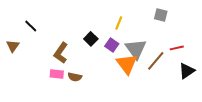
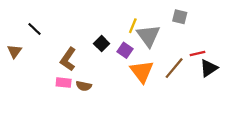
gray triangle: (136, 49) -> (148, 36), moved
black triangle: (187, 71) -> (209, 68), moved

